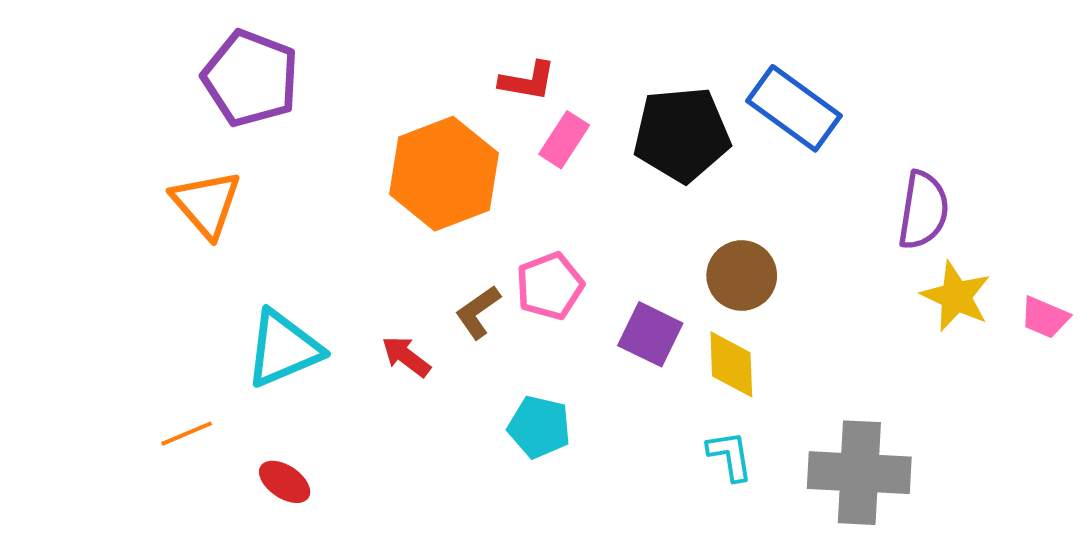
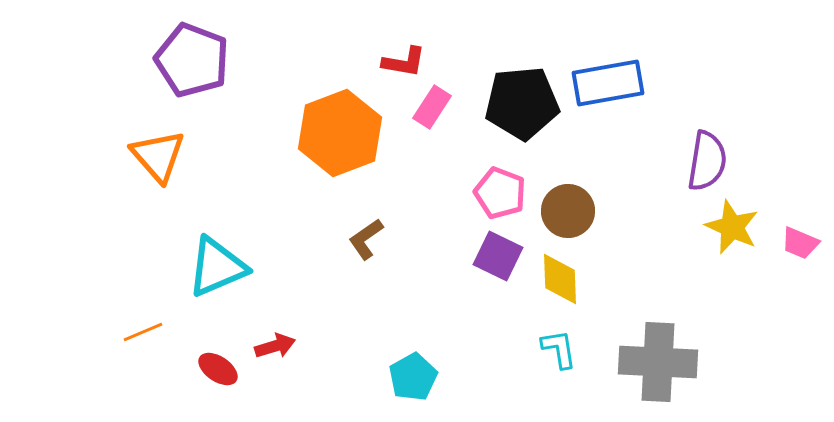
blue rectangle: (794, 108) -> (608, 83), turned -46
pink pentagon: (550, 286) -> (500, 193), moved, turned -30
red arrow: (406, 356) -> (275, 346), moved, turned 126
cyan pentagon: (539, 427) -> (413, 377), moved, turned 30

